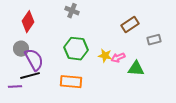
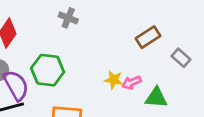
gray rectangle: (154, 40) -> (181, 58), turned 56
green hexagon: (76, 49) -> (48, 70), moved

